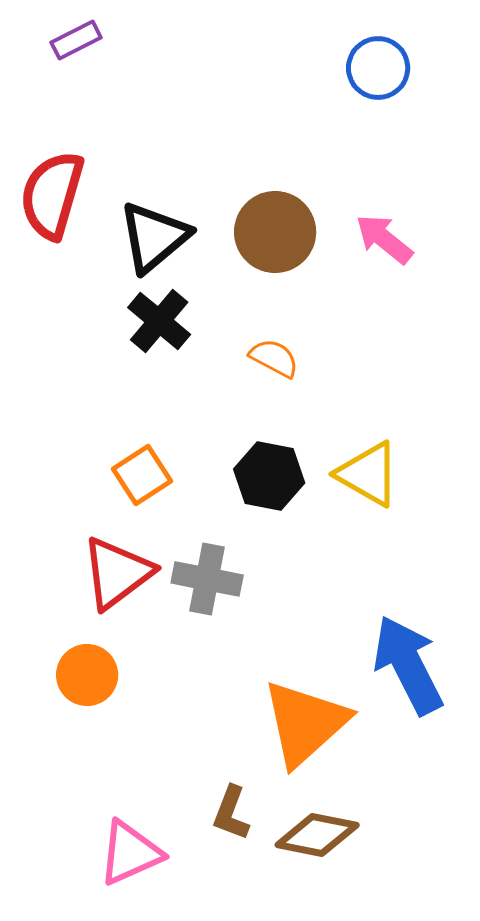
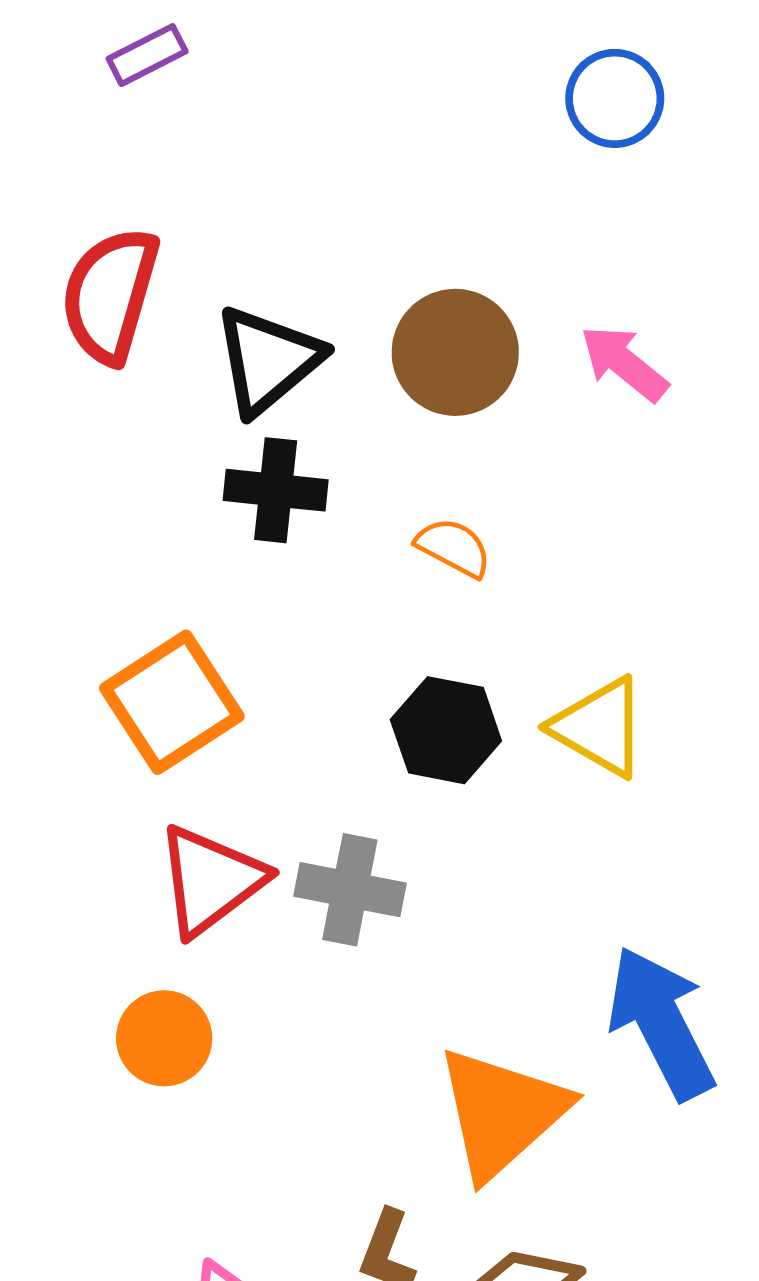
black cross: (159, 321) -> (276, 490), turned -34
orange square: (142, 475) -> (172, 702), moved, size x1.5

